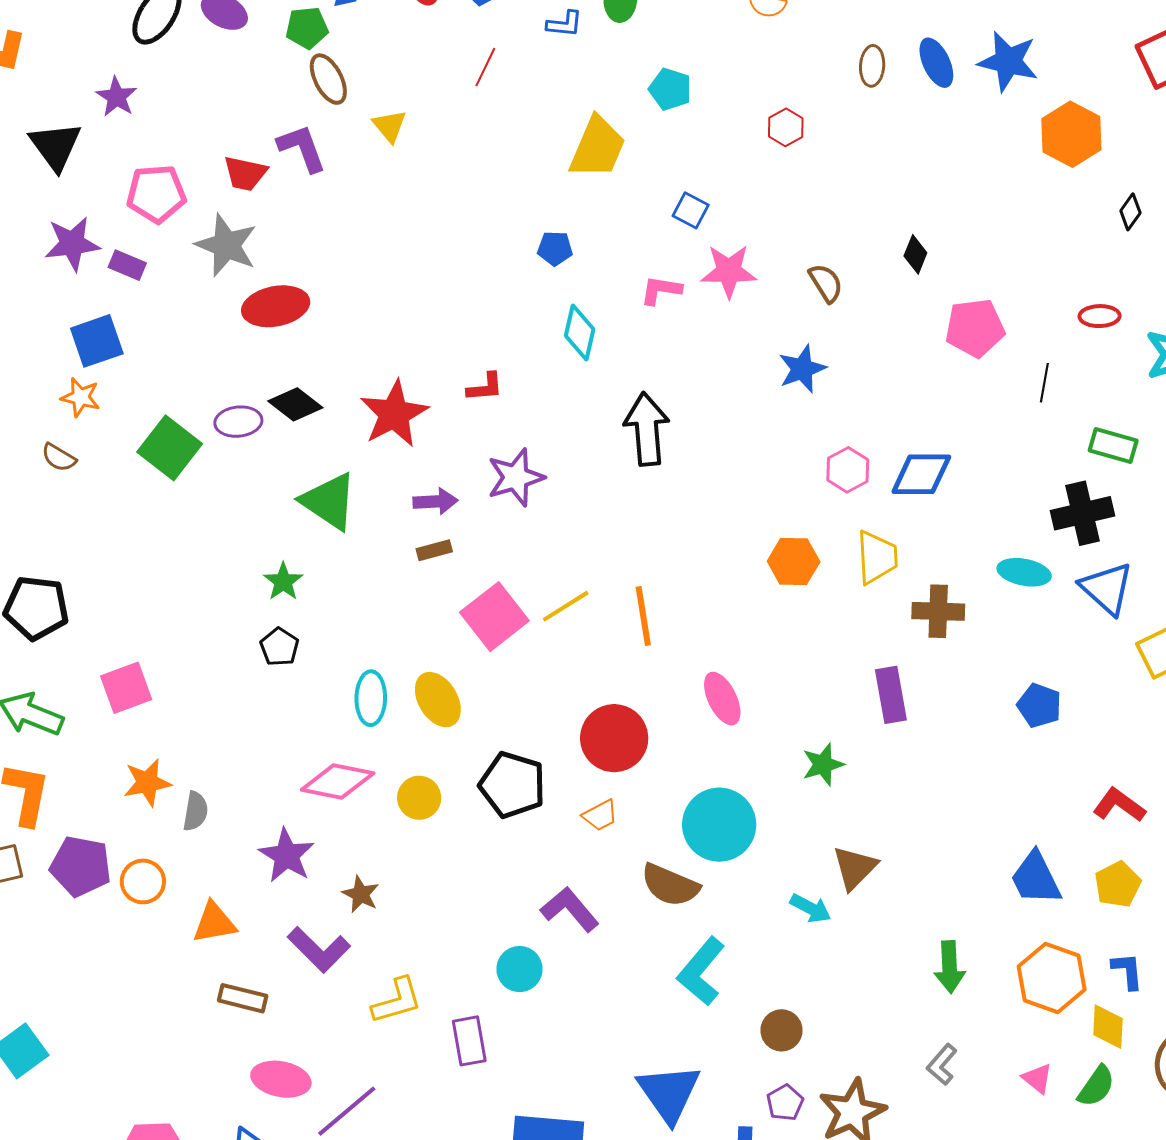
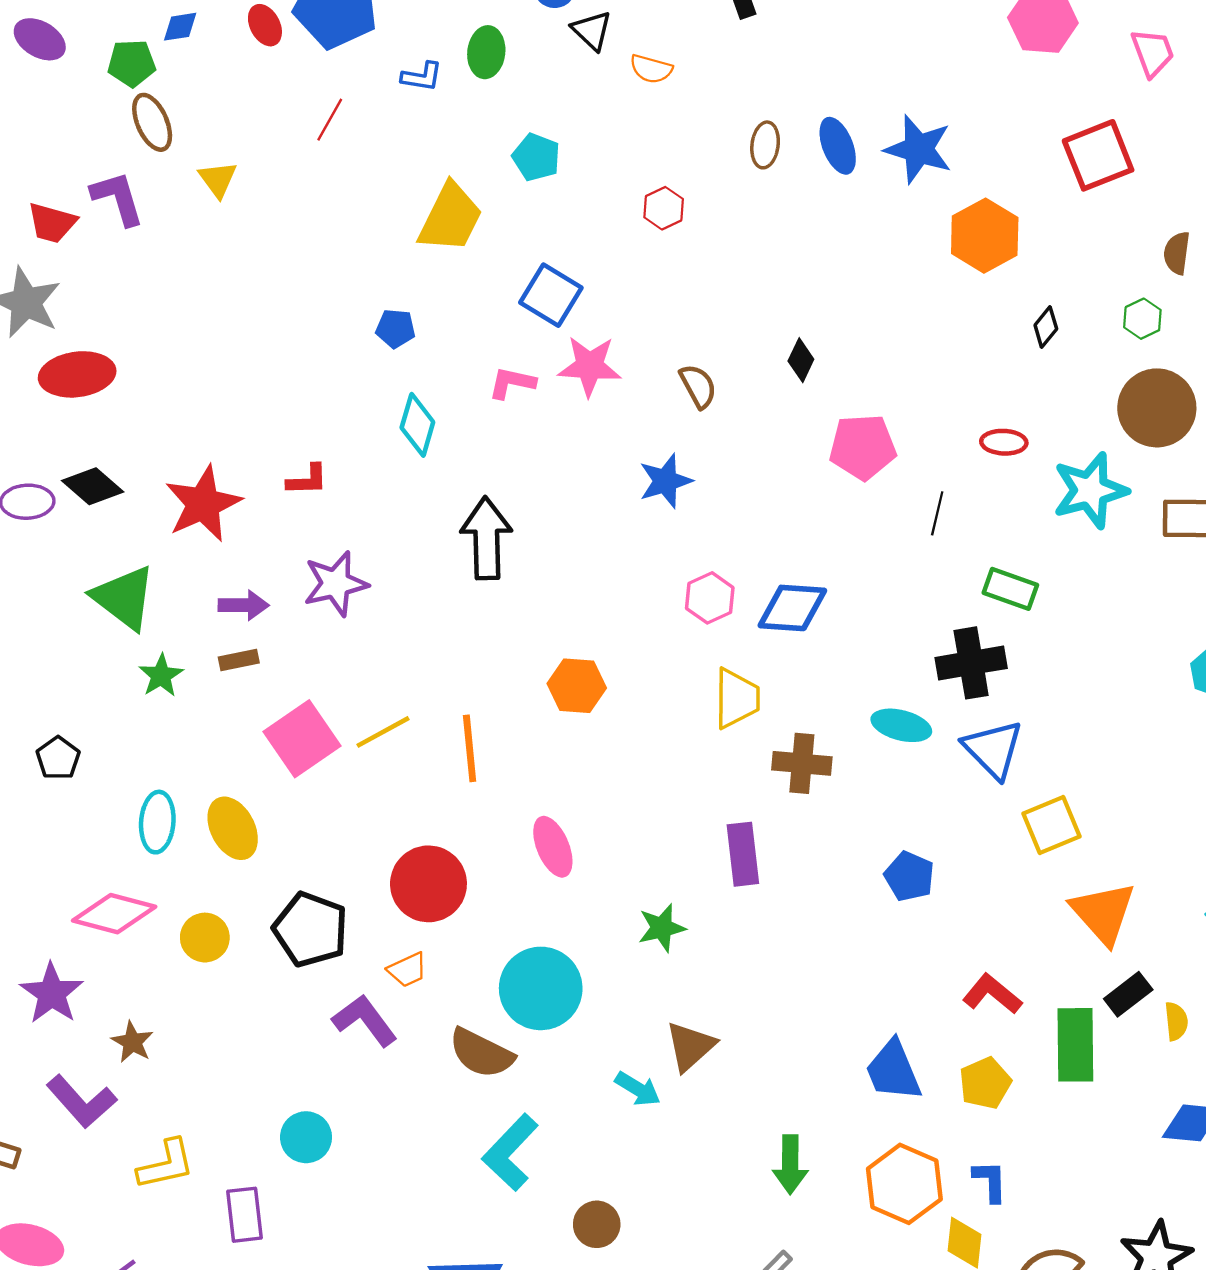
blue square: (691, 210) -> (551, 295), size x1.5
orange hexagon: (794, 562) -> (577, 686), moved
green star: (283, 582) -> (161, 676), moved
purple L-shape: (570, 909) -> (365, 1020), moved

